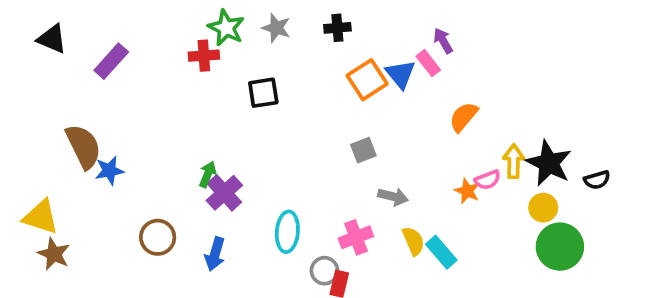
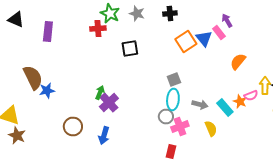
purple rectangle: (111, 61) -> (48, 32), turned -36
gray square: (363, 150) -> (174, 80), moved
cyan ellipse: (287, 232) -> (173, 100), moved
cyan rectangle: (441, 252) -> (225, 108), moved
gray circle: (324, 271) -> (166, 116), moved

